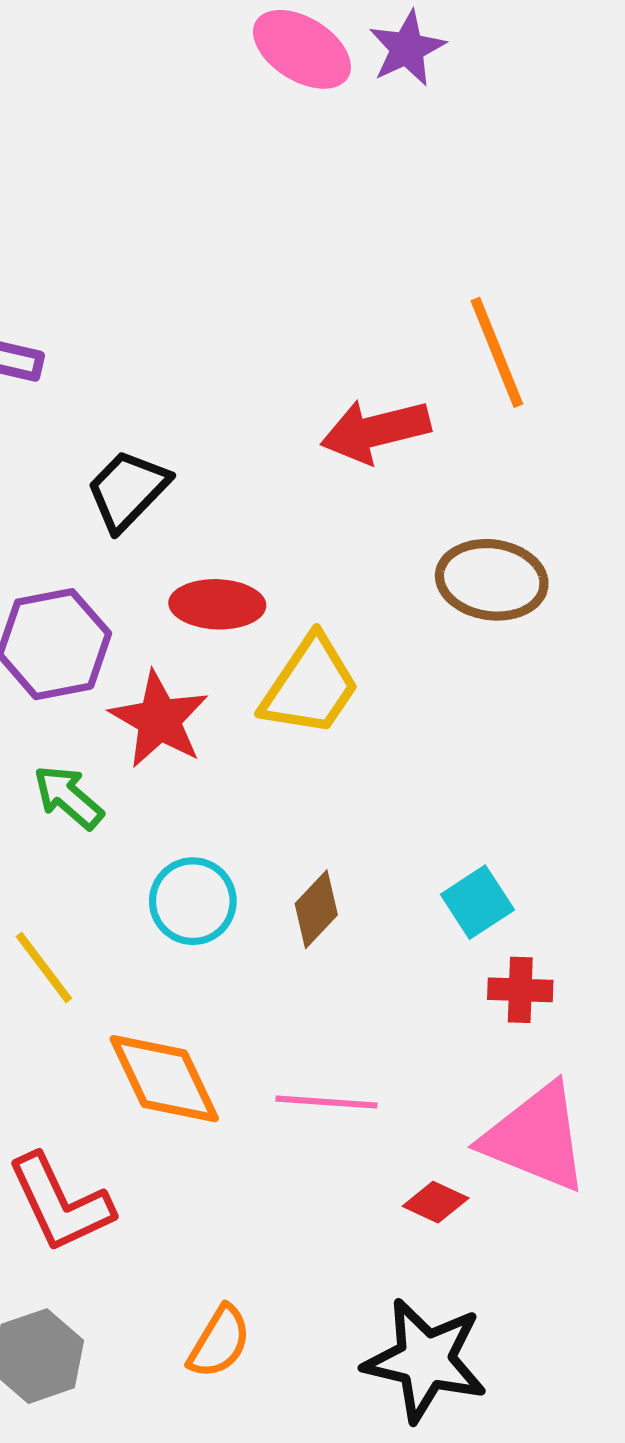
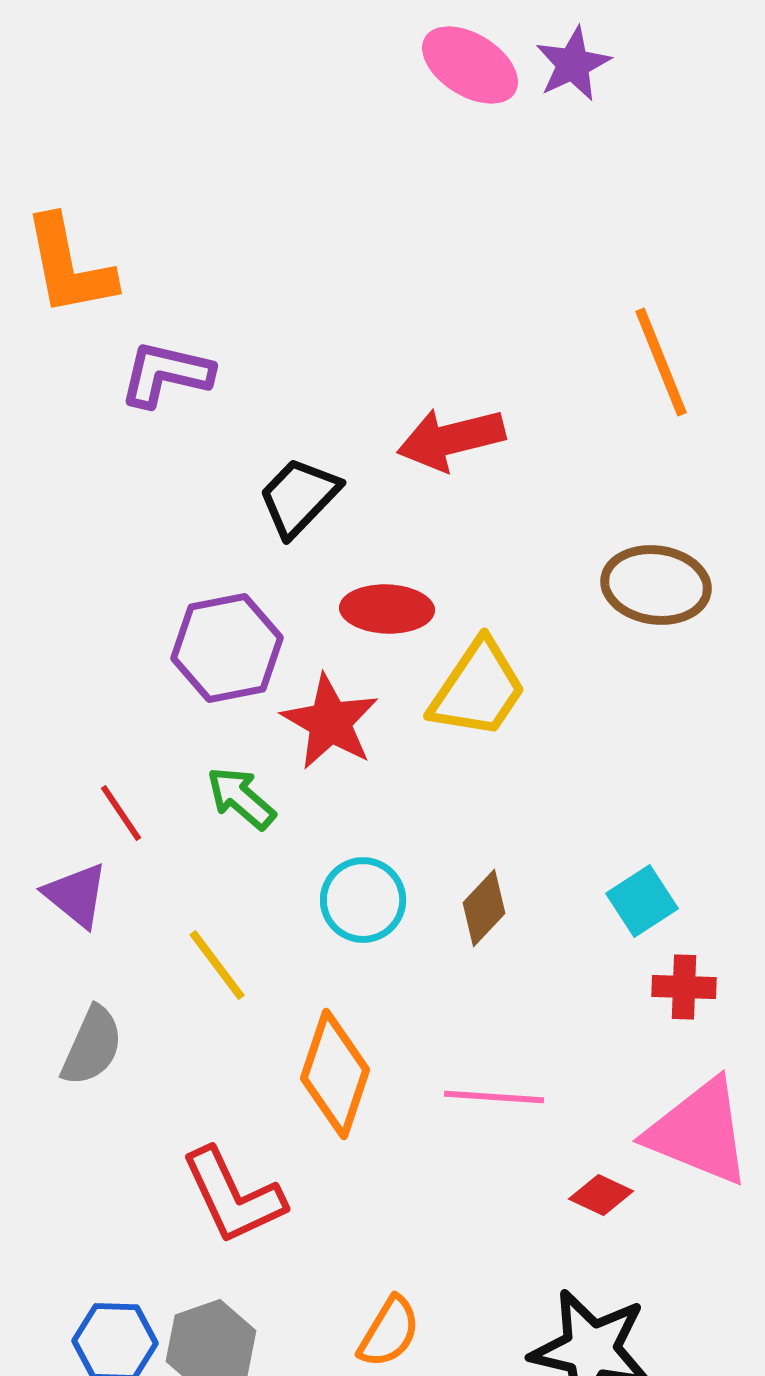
red arrow: (375, 431) -> (451, 439), moved
orange diamond: (164, 1079) -> (335, 1074), turned 44

